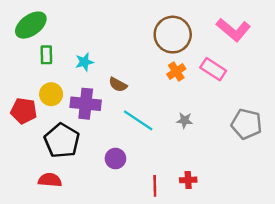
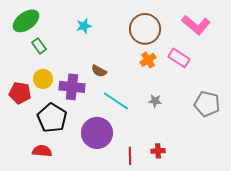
green rectangle: (46, 55) -> (39, 46), turned -35
cyan star: (84, 62) -> (84, 26), moved
purple circle: (115, 159) -> (97, 133), size x1.8

